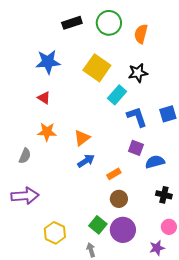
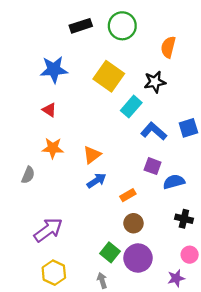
orange semicircle: (141, 34) -> (168, 47), moved
blue L-shape: (137, 117) -> (154, 131), turned -30
purple arrow: (25, 196) -> (48, 230), moved, turned -32
yellow hexagon: (55, 233) -> (54, 273), moved

